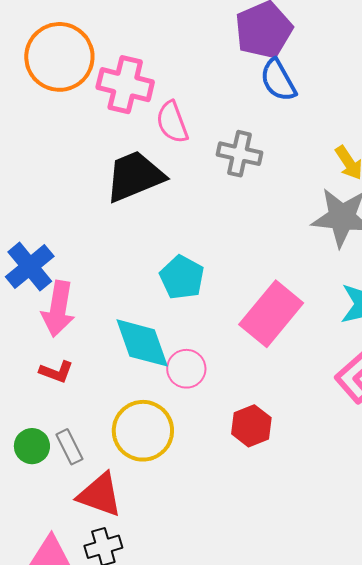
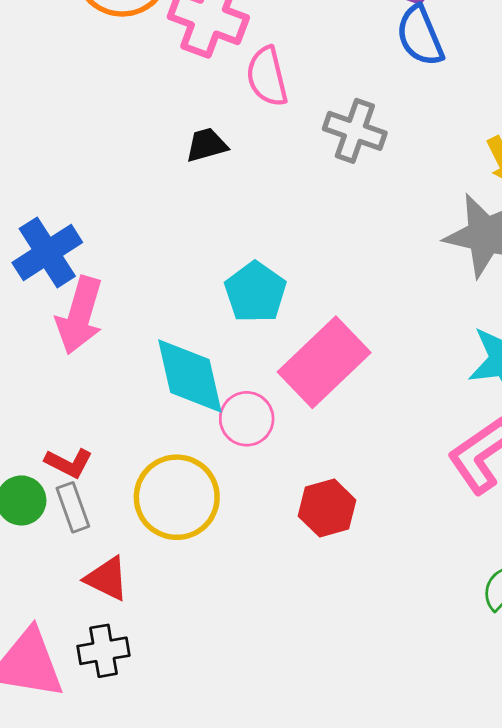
black trapezoid: (135, 176) -> (207, 145), size x0.5
pink rectangle: (271, 314) -> (324, 362), moved
red L-shape: (56, 372) -> (69, 463), moved
red triangle: (100, 495) -> (107, 578), size x0.7

